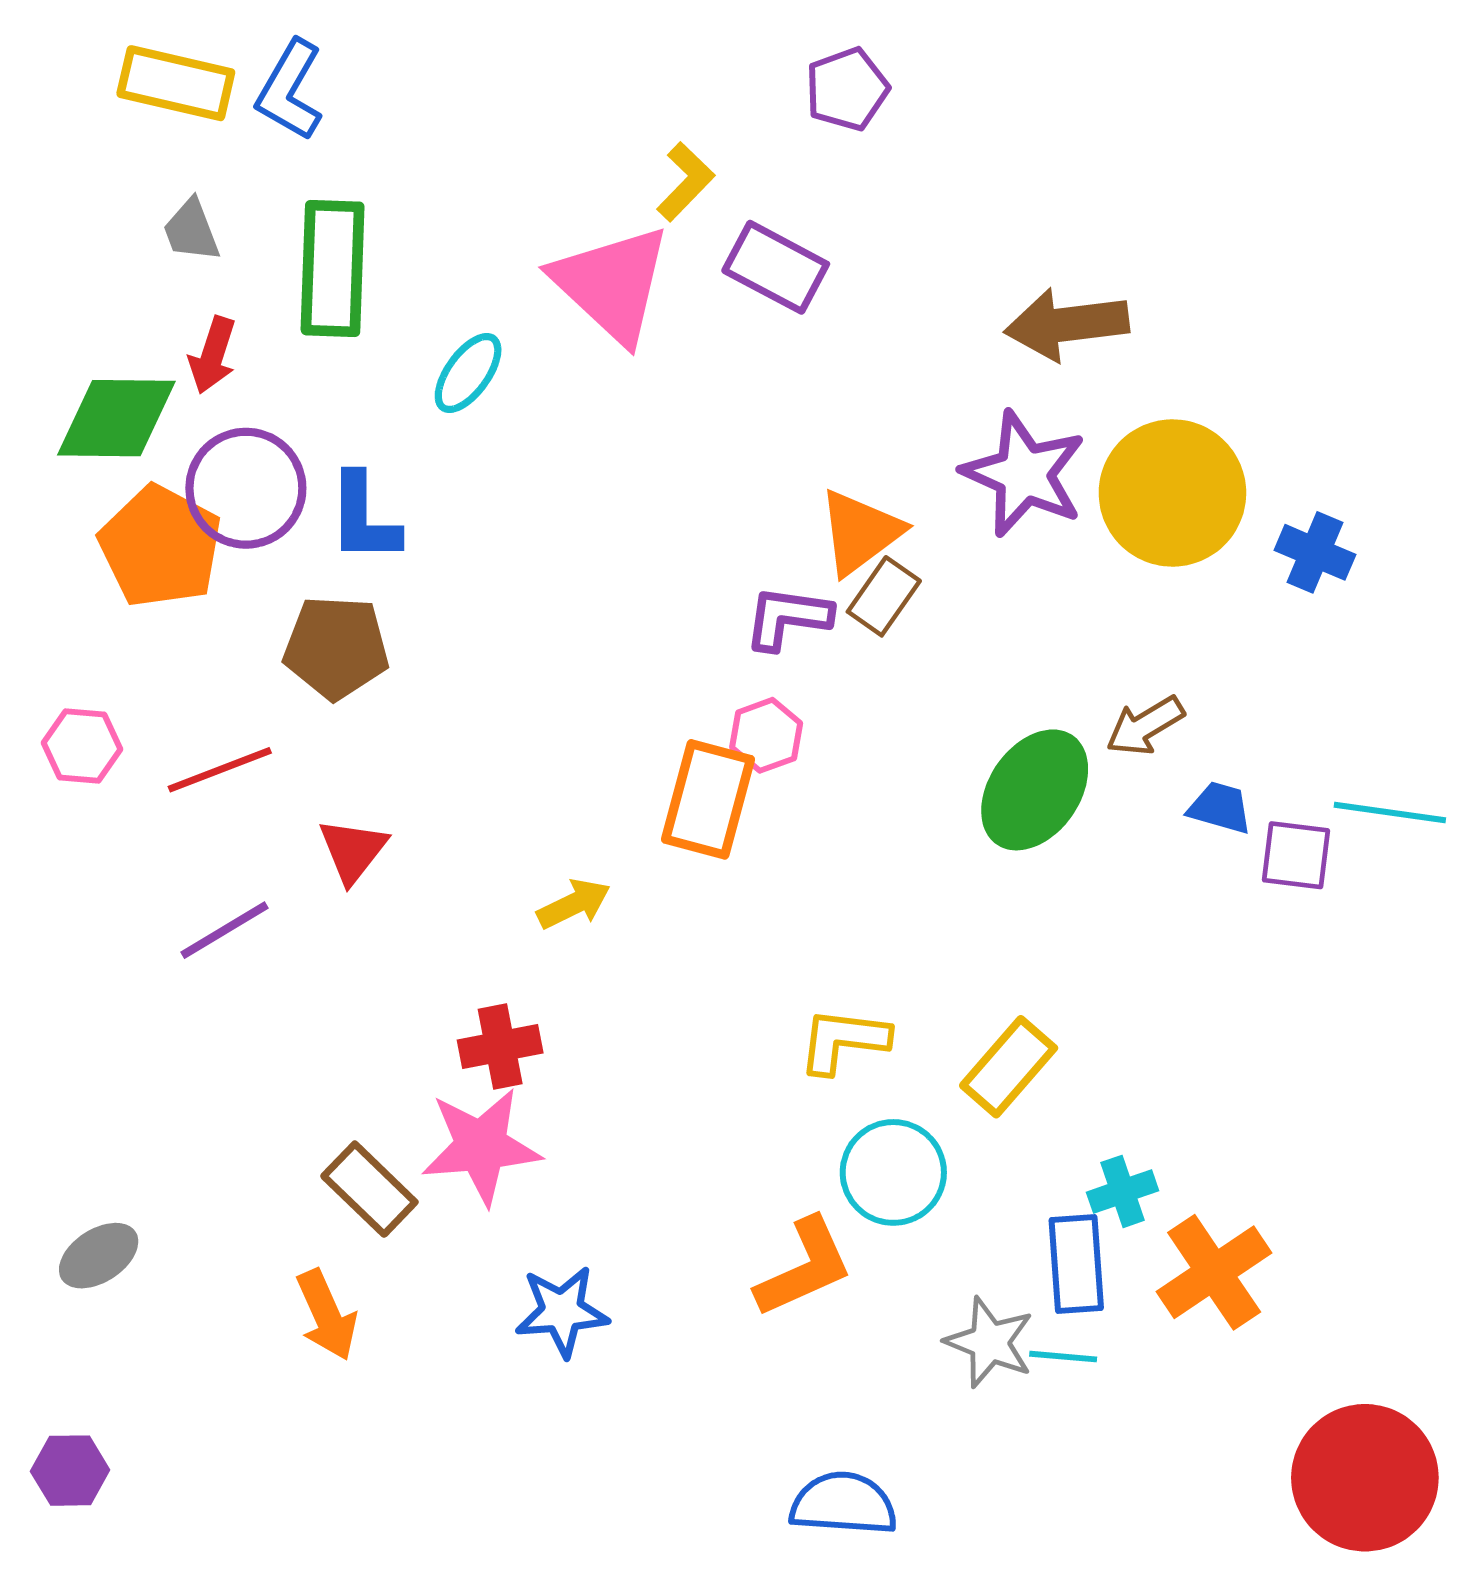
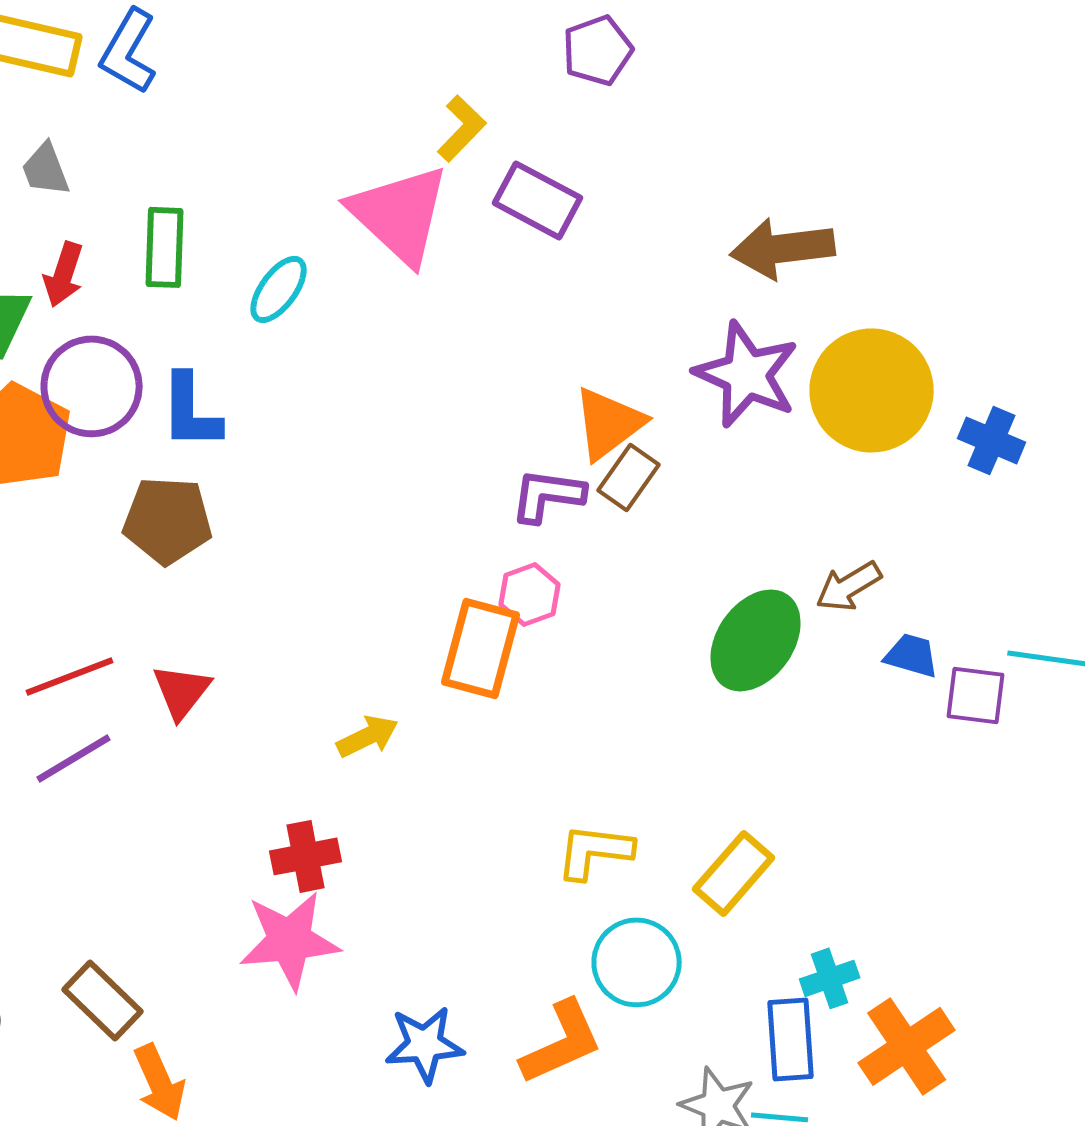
green rectangle: (333, 268) -> (165, 247), moved, size x0.7
red line: (220, 770) -> (70, 676), moved
brown rectangle: (369, 1189) -> (103, 1000), moved
blue star: (562, 1311) -> (425, 1044), moved

